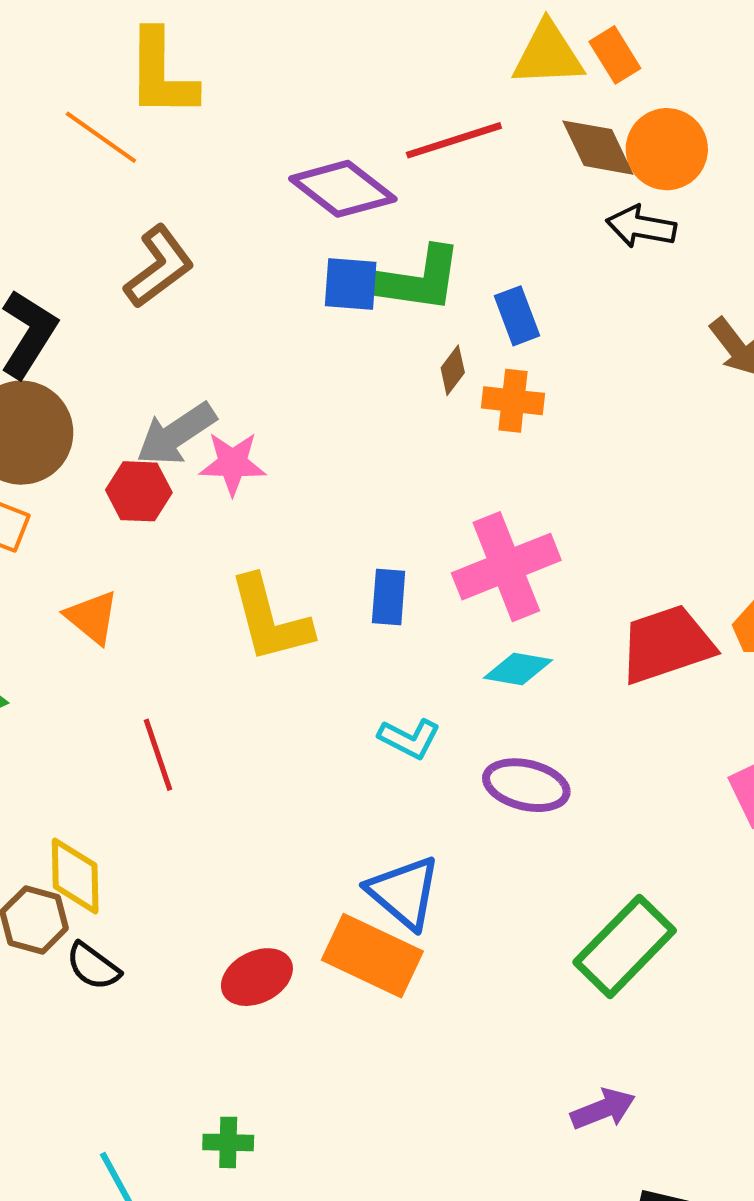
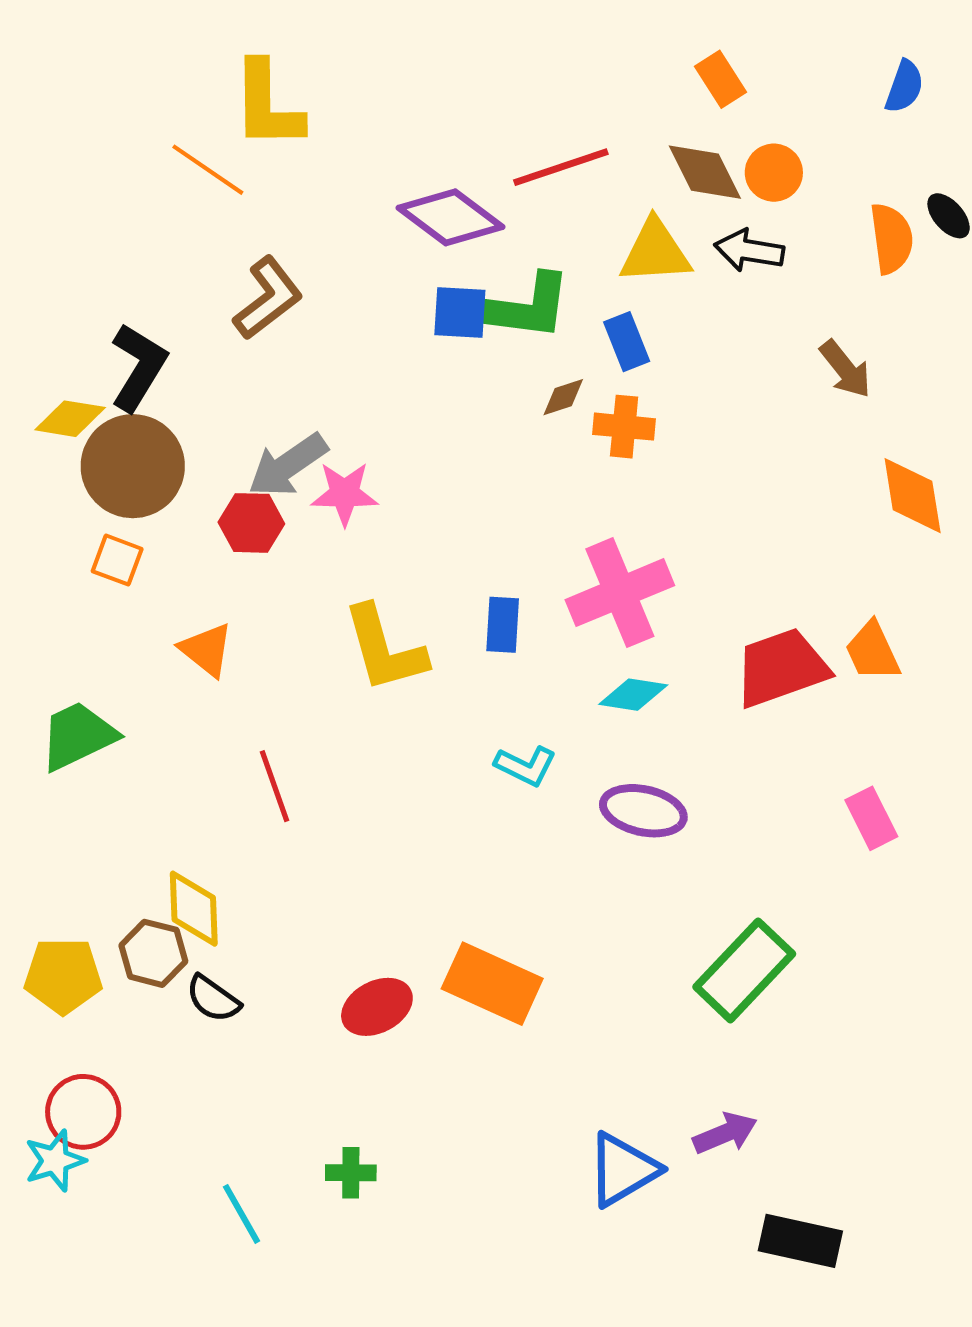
yellow triangle: (548, 54) -> (655, 252), moved
orange circle: (667, 149) -> (774, 173), size x0.7
brown diamond: (453, 370) -> (563, 397), turned 36
blue triangle: (404, 892) -> (623, 1170), moved, turned 50

